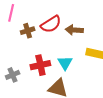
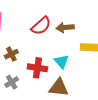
brown cross: (28, 31) -> (11, 54), moved
red cross: (40, 65) -> (37, 68), turned 30

